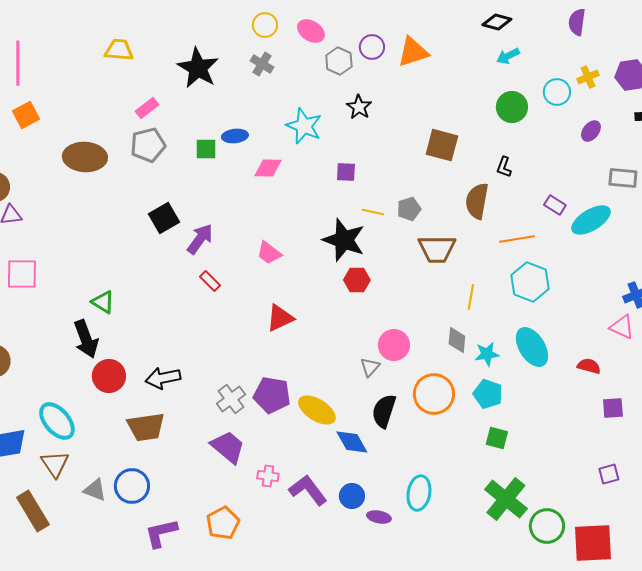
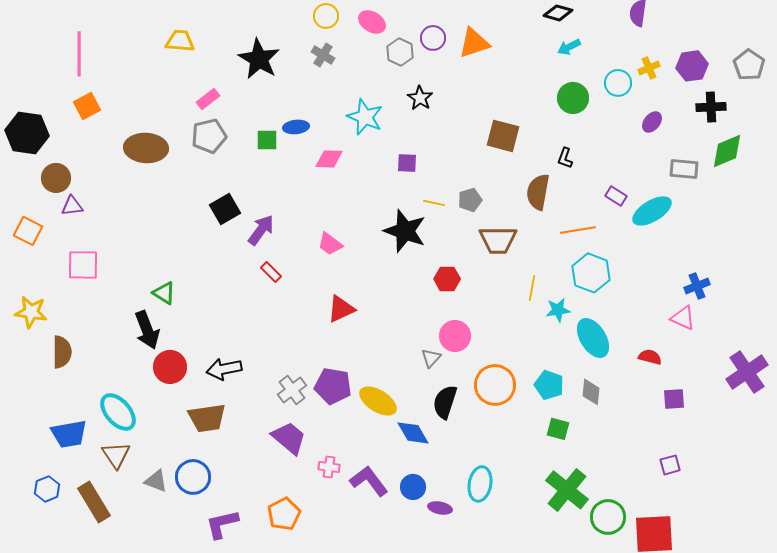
red hexagon: (357, 280) -> (447, 279), moved
gray diamond: (457, 340) -> (591, 392), moved
cyan star: (487, 354) -> (558, 310), moved

